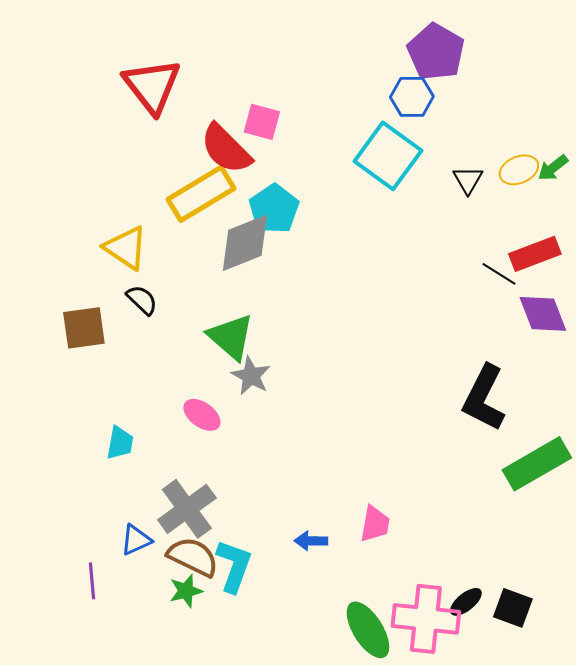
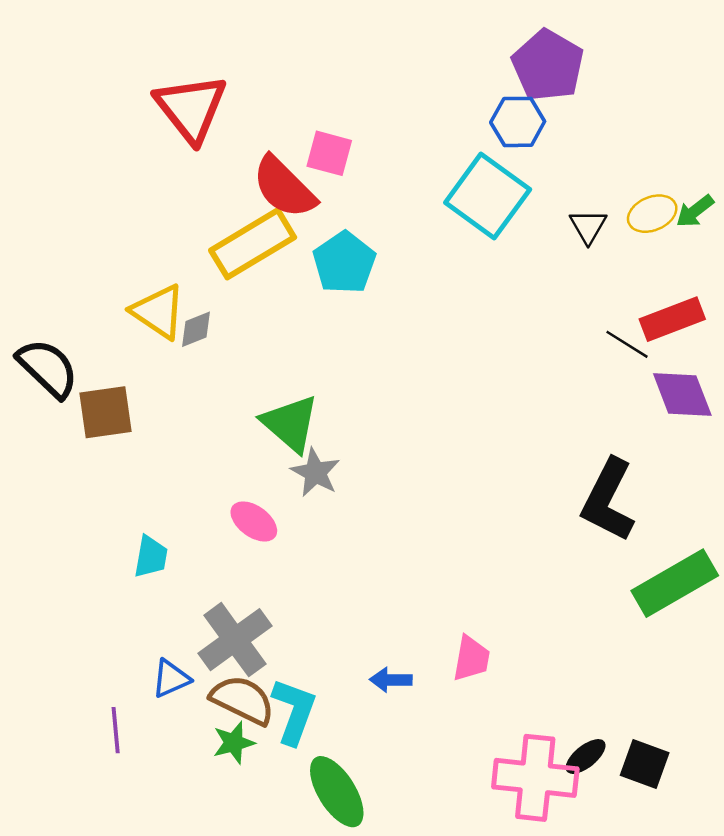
gray diamond: (245, 243) -> (196, 329), moved, size x0.5
black semicircle: (142, 300) -> (48, 368), moved, size x1.6
green ellipse: (368, 630) -> (337, 792), moved

